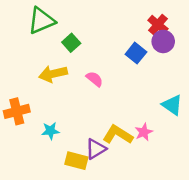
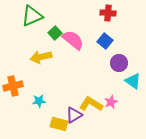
red cross: (158, 25) -> (108, 13), moved, turned -35
purple circle: (163, 41) -> (119, 63), moved
pink semicircle: (94, 79) -> (73, 40), moved, size x1.6

